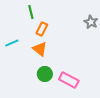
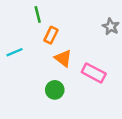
orange triangle: (40, 49) -> (63, 58), moved
pink rectangle: (69, 80) -> (94, 73), moved

